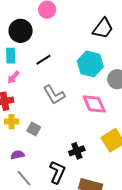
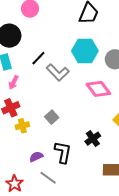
gray L-shape: (54, 95) -> (58, 72), moved
gray square: (34, 129) -> (52, 117), moved, turned 32
black L-shape: (57, 172) -> (63, 152), moved

